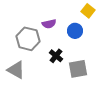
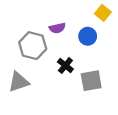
gray triangle: (16, 70) -> (19, 82), turned -48

